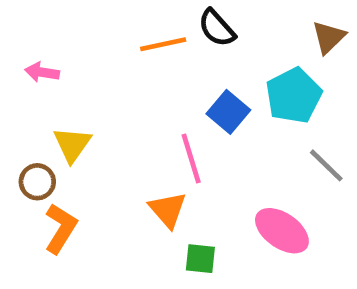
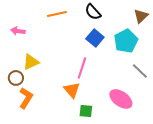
orange line: (163, 44) -> (57, 14), moved
blue square: (228, 112) -> (95, 38), moved
yellow triangle: (72, 144) -> (31, 62), turned 30
pink line: (191, 158) -> (82, 68), turned 35

